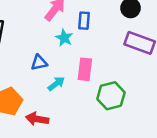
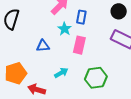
pink rectangle: (85, 69) -> (79, 45), moved
cyan arrow: (56, 84) -> (61, 73), moved

